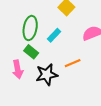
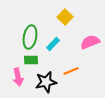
green rectangle: (31, 52) -> (31, 60), turned -40

